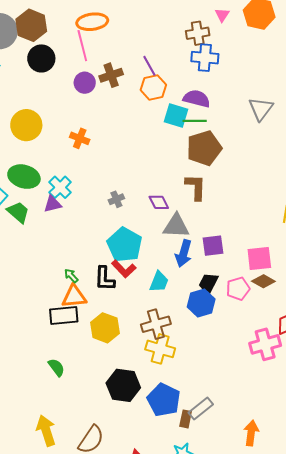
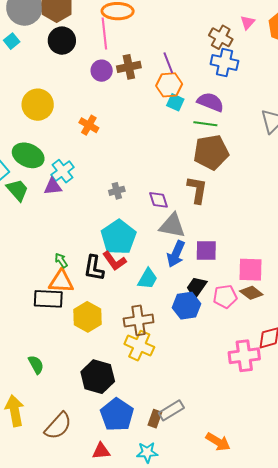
brown cross: (198, 33) -> (221, 37), turned 30
cyan square: (176, 116) -> (175, 102), moved, size x0.7
green semicircle: (56, 367) -> (36, 365), moved
blue pentagon: (164, 400) -> (117, 415), moved
orange arrow: (251, 433) -> (218, 442), turned 105

